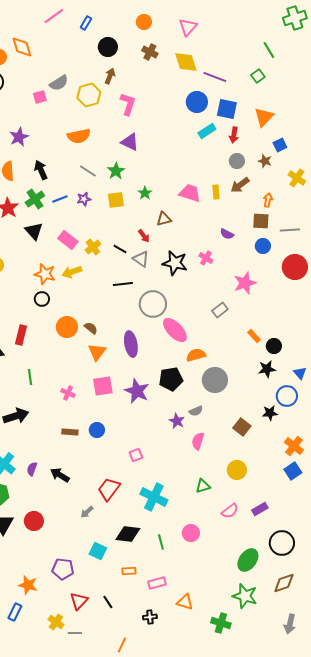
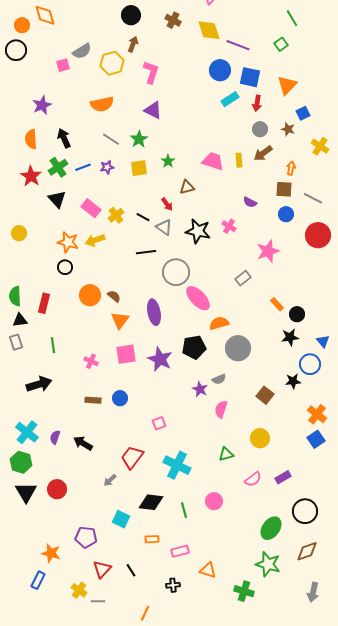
gray line: (290, 230) -> (313, 198), turned 30

